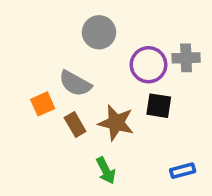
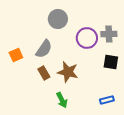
gray semicircle: (75, 83) -> (44, 49), turned -84
orange square: (43, 104) -> (16, 55), moved
black square: (159, 106) -> (111, 62), moved

